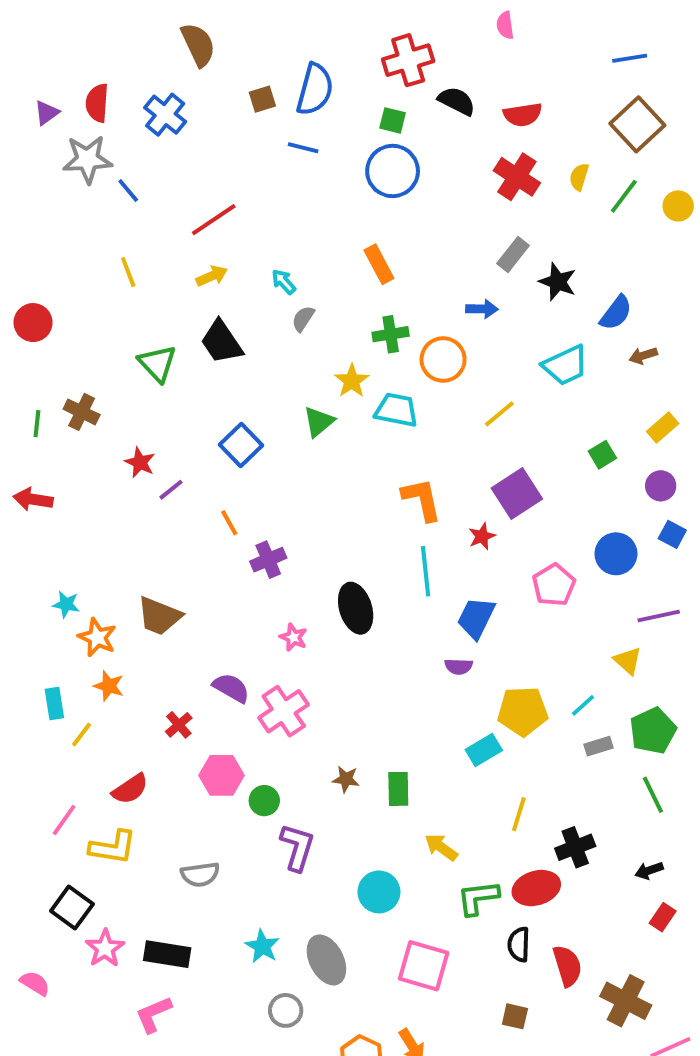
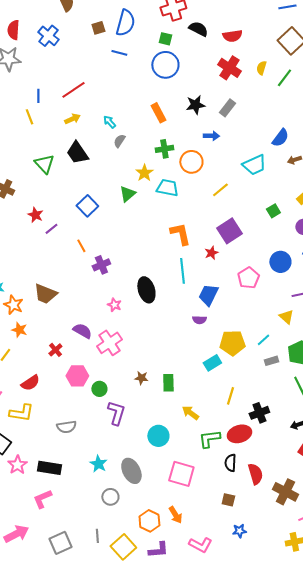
blue line: (128, 190) -> (38, 96), moved, turned 40
black star: (558, 282) -> (195, 105), moved, turned -30

